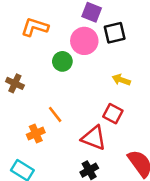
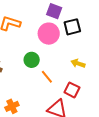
green circle: (62, 61) -> (32, 60), moved
orange line: (55, 114) -> (47, 77), moved

